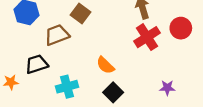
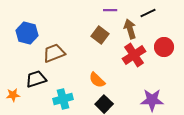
brown square: (81, 13) -> (100, 35), moved
purple star: (167, 88) -> (152, 100), size x1.6

